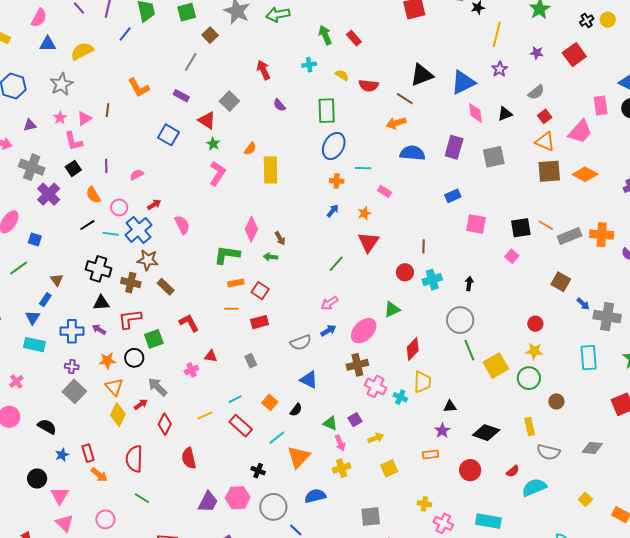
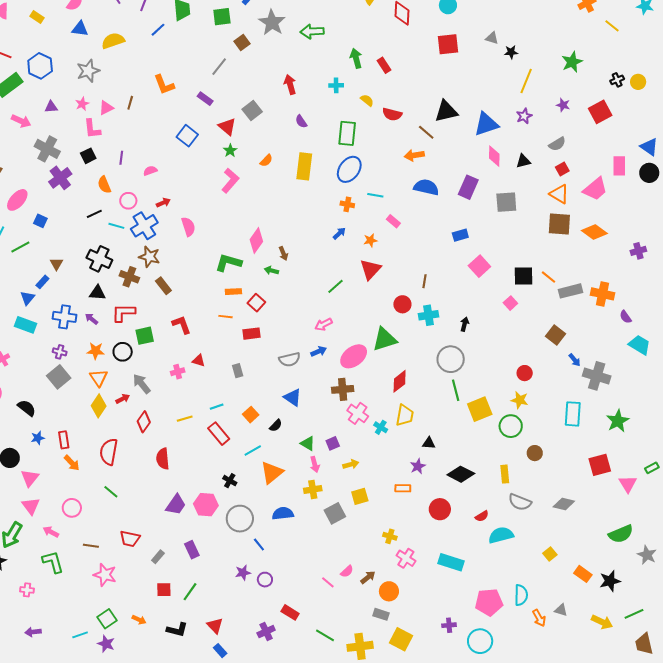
yellow rectangle: (270, 170) -> (304, 166), moved
pink square: (476, 224) -> (479, 266), turned 30
green triangle: (392, 309) -> (385, 339), size x1.5
gray square: (371, 516) -> (335, 513), moved, turned -30

